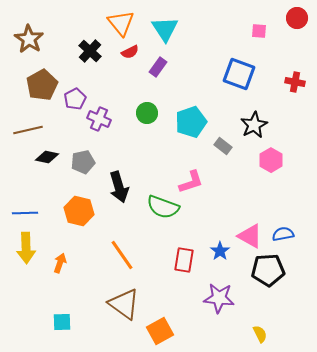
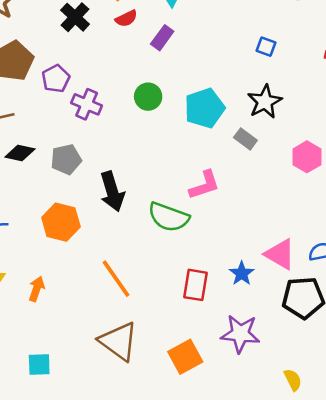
blue square: (239, 74) -> (266, 47), size x0.5
black star: (254, 125) -> (265, 102), moved
orange square: (160, 331) -> (185, 357), moved

